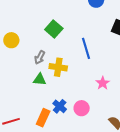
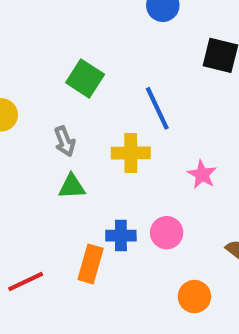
gray arrow: (40, 57) -> (65, 141), turned -40
yellow cross: (58, 67) -> (131, 153), moved
blue cross: (60, 106) -> (121, 236), turned -32

